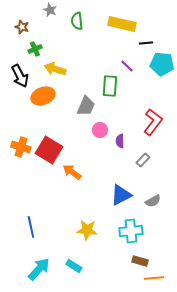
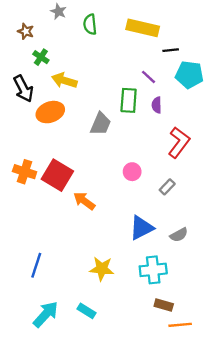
green cross: (35, 49) -> (41, 57), turned -32
pink circle: (100, 130) -> (132, 172), moved
purple semicircle: (120, 141) -> (157, 105), moved
blue line: (31, 227) -> (36, 265), turned 30

